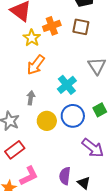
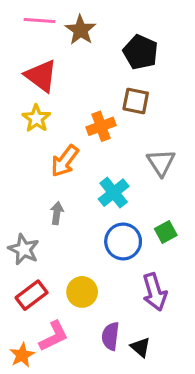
orange cross: (52, 26) -> (101, 126), moved
yellow star: (32, 38) -> (36, 118), moved
yellow circle: (47, 121) -> (82, 292), moved
purple arrow: (93, 148) -> (155, 292), turned 35

